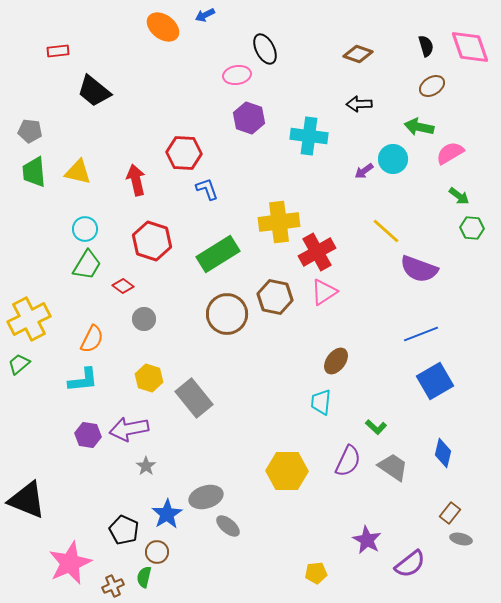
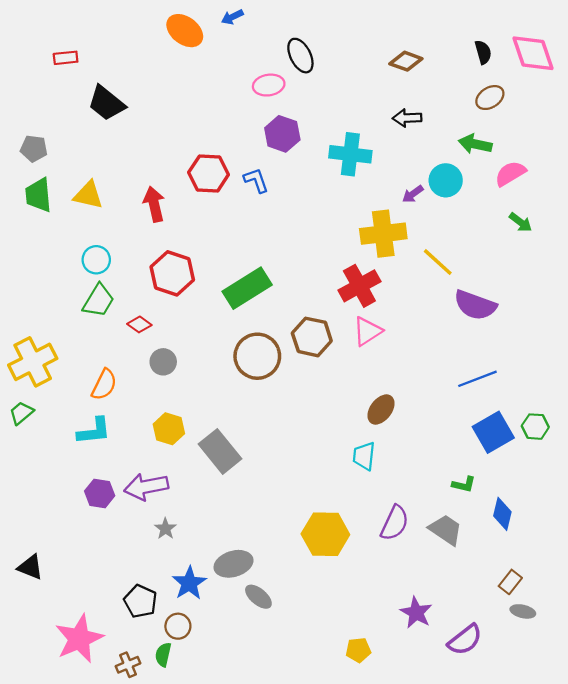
blue L-shape: (207, 189) -> (256, 180), moved
yellow cross: (279, 222) -> (383, 234), moved
green hexagon: (472, 228) -> (535, 427), moved
green L-shape: (376, 427) -> (464, 484), moved, turned -30
black triangle: (27, 500) -> (30, 567), size x0.6

